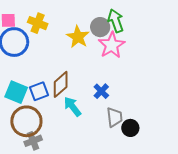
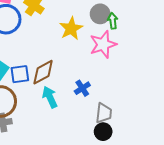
green arrow: (116, 21) -> (113, 21), size x0.7
gray circle: (100, 27) -> (100, 14), moved
gray trapezoid: (114, 117) -> (104, 113), moved

